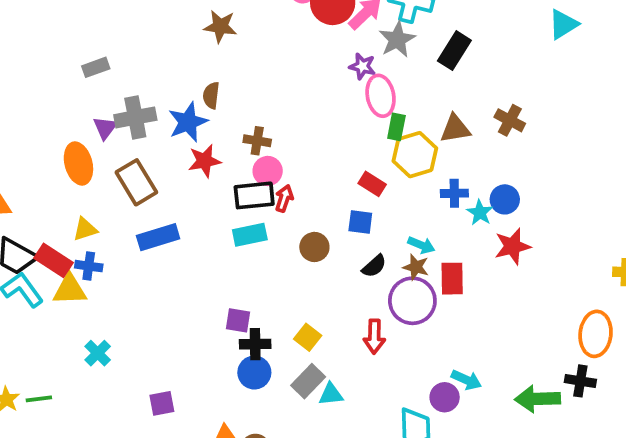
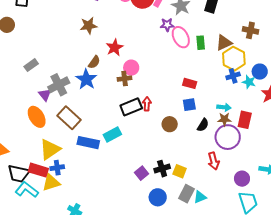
brown semicircle: (211, 95) -> (94, 62), turned -136
green rectangle: (396, 127) -> (201, 43), moved
yellow hexagon: (415, 155) -> (234, 59), moved
red star: (205, 161) -> (115, 48), moved
pink circle: (268, 171) -> (131, 68), moved
yellow triangle: (85, 229) -> (50, 149), size x1.6
cyan rectangle: (250, 235) -> (112, 134), moved
blue rectangle: (158, 237) -> (88, 143), turned 45
red rectangle: (452, 279) -> (245, 120), turned 30
purple square: (238, 320) -> (142, 173), turned -32
black cross: (255, 344) -> (162, 169), moved
purple circle: (445, 397) -> (242, 179), moved

